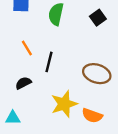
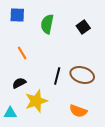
black line: (49, 62) -> (57, 76), moved
yellow star: (64, 104) -> (36, 101), moved

